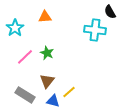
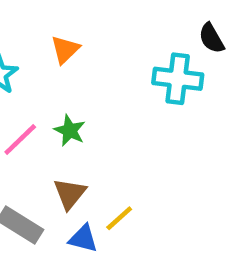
orange triangle: (45, 17) -> (65, 49), turned -40

